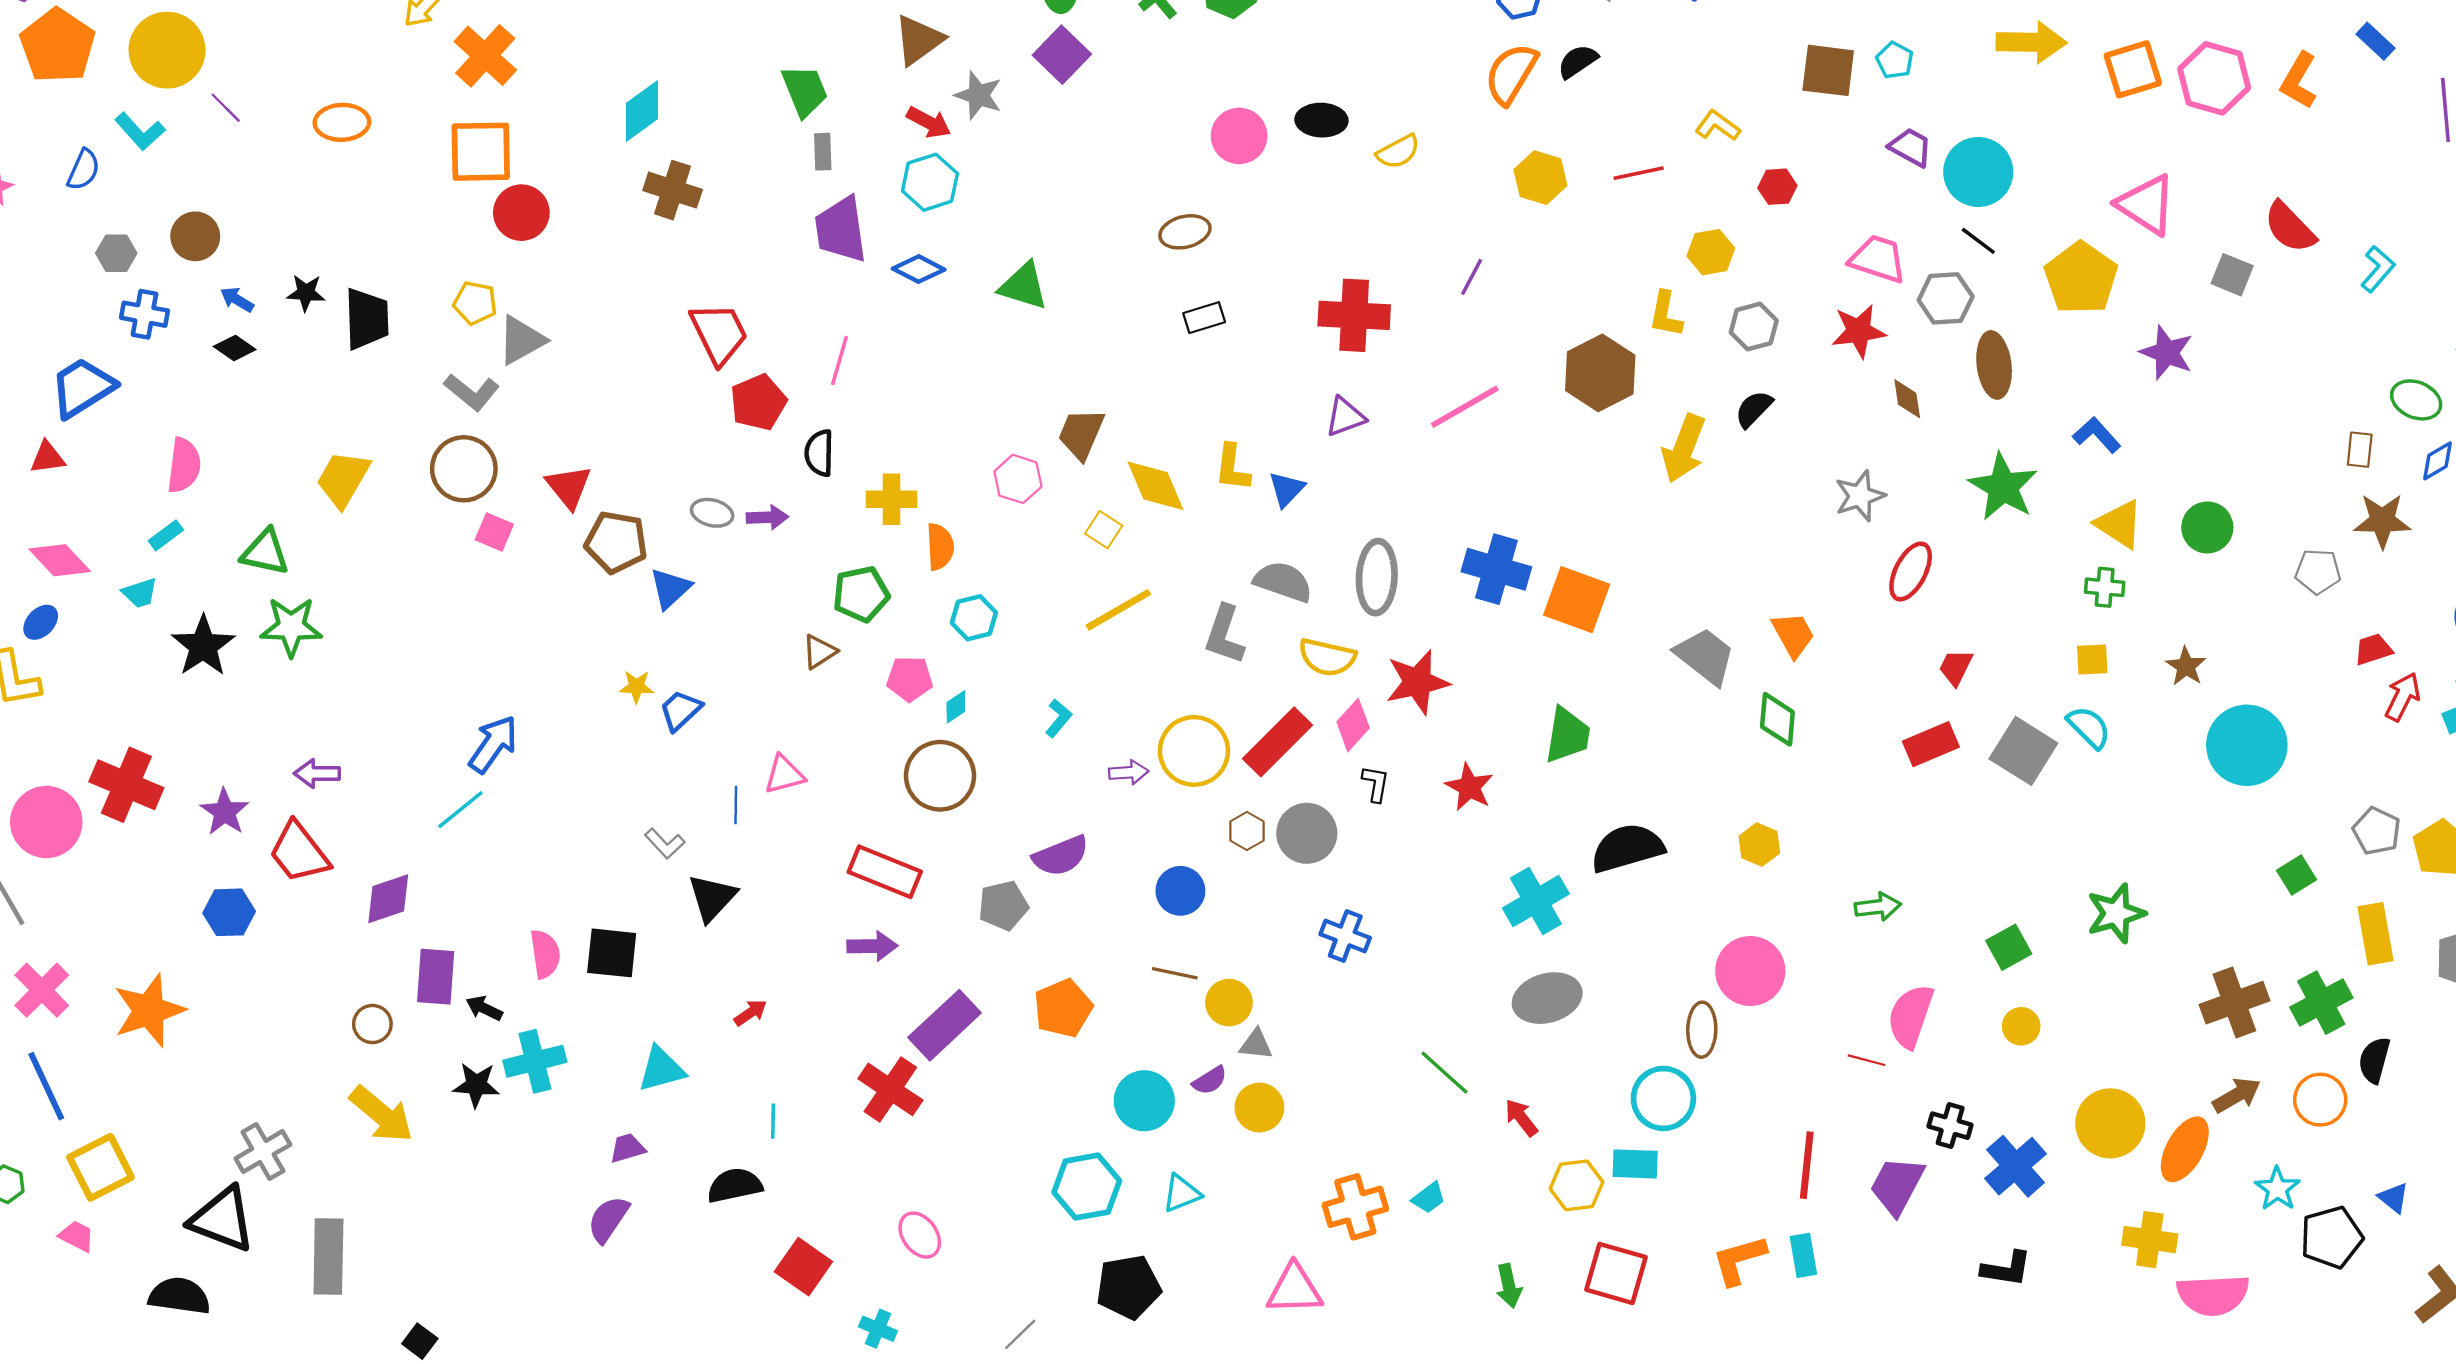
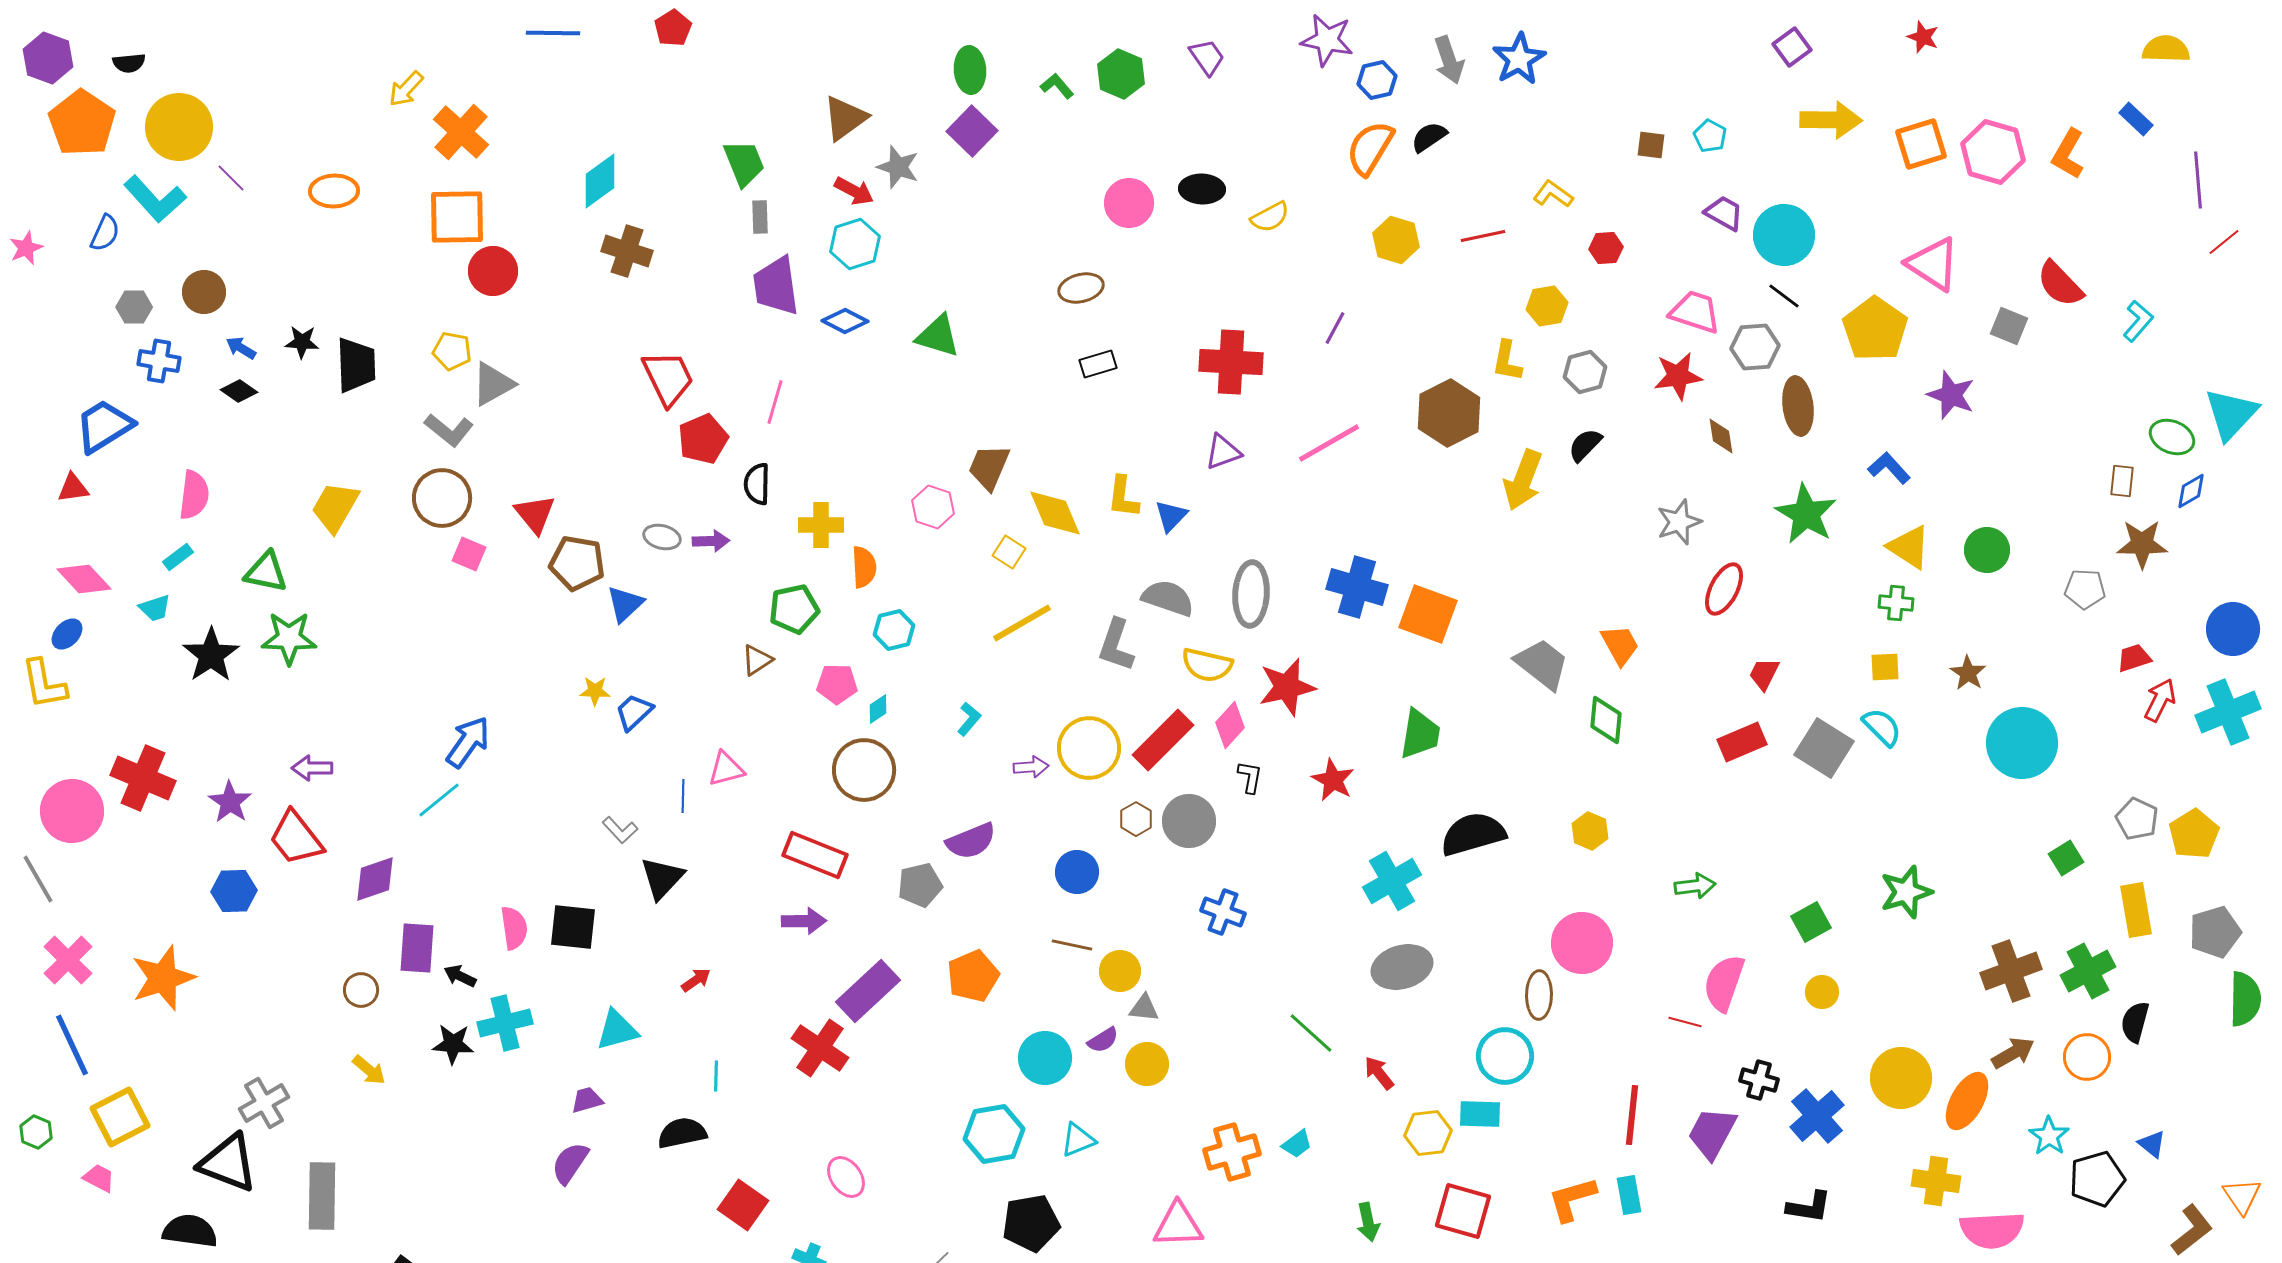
brown square: (1828, 70) -> (1651, 145), size x0.6
cyan L-shape: (140, 131) -> (155, 199), size x1.4
yellow arrow: (381, 1114) -> (369, 1070), size x0.6

